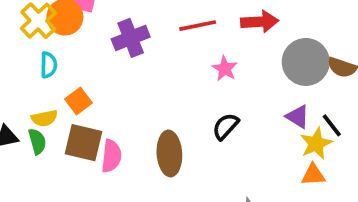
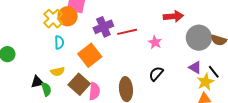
red line: (198, 26) -> (127, 32), moved
orange square: (79, 101) -> (90, 55), moved, size x1.6
green semicircle: (37, 141) -> (46, 89), moved
brown square: (84, 143) -> (79, 84), turned 30

